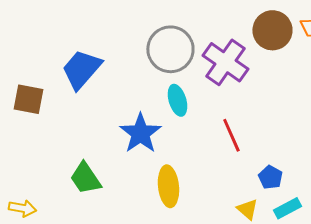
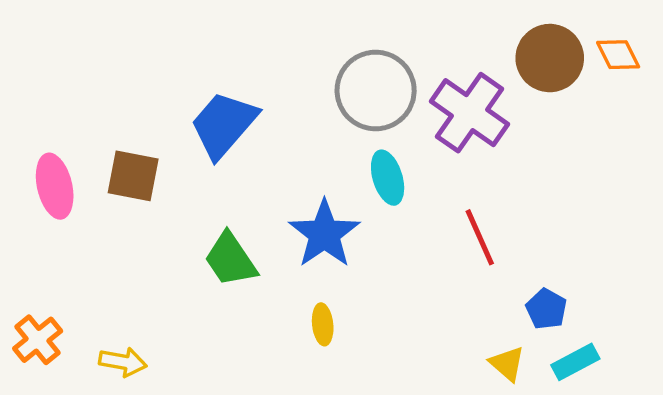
green trapezoid: (85, 178) -> (230, 260), moved
yellow ellipse: (168, 186) -> (323, 324), moved, size x0.6

